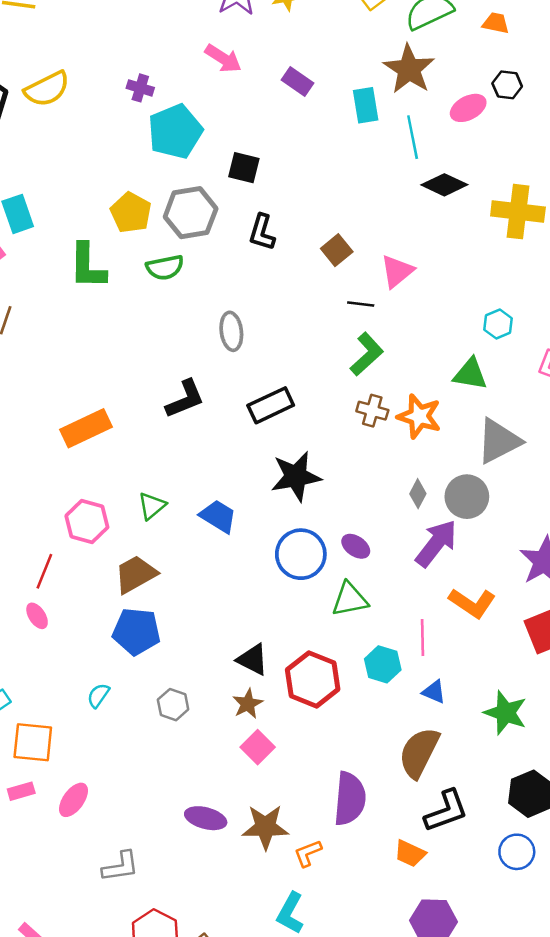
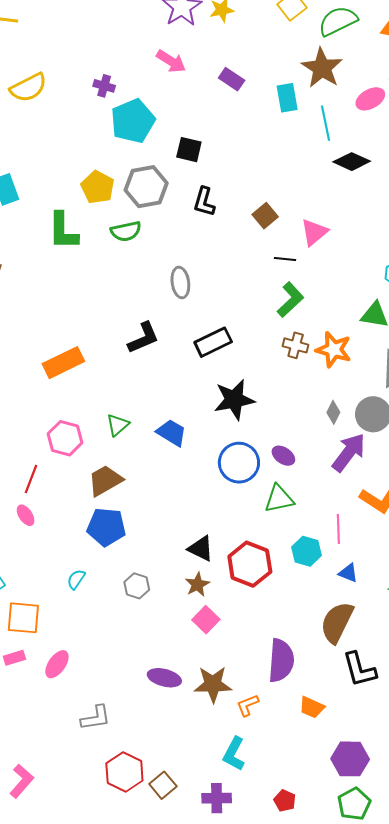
black L-shape: (446, 811) -> (359, 669), turned 96
orange trapezoid: (410, 853) -> (312, 707), moved

